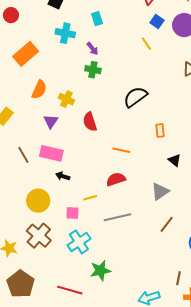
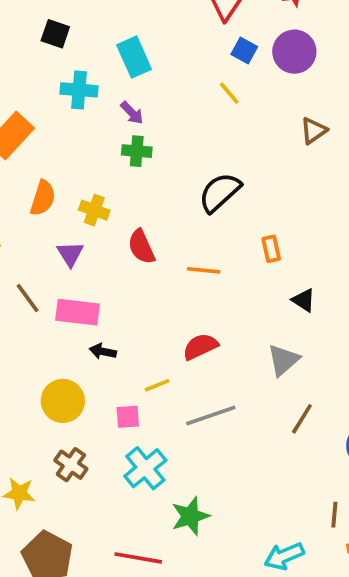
cyan rectangle: (97, 19) -> (134, 57), size x1.5
orange line: (121, 150) -> (204, 270), moved
brown line: (23, 155) -> (28, 298), moved
brown cross: (39, 236) -> (71, 465), size x0.7

